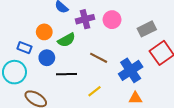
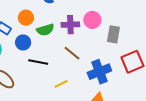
purple cross: (85, 19) -> (70, 25), moved
gray rectangle: (147, 29) -> (113, 34), moved, turned -66

